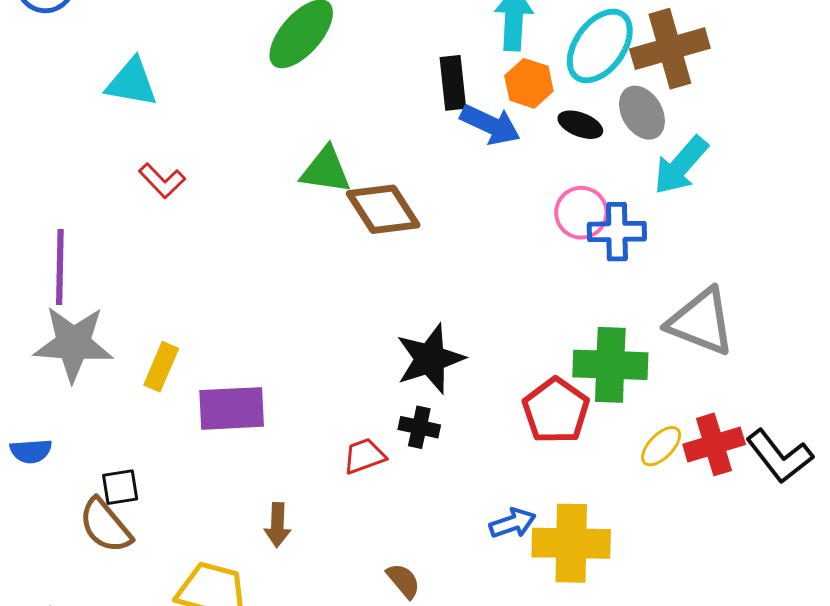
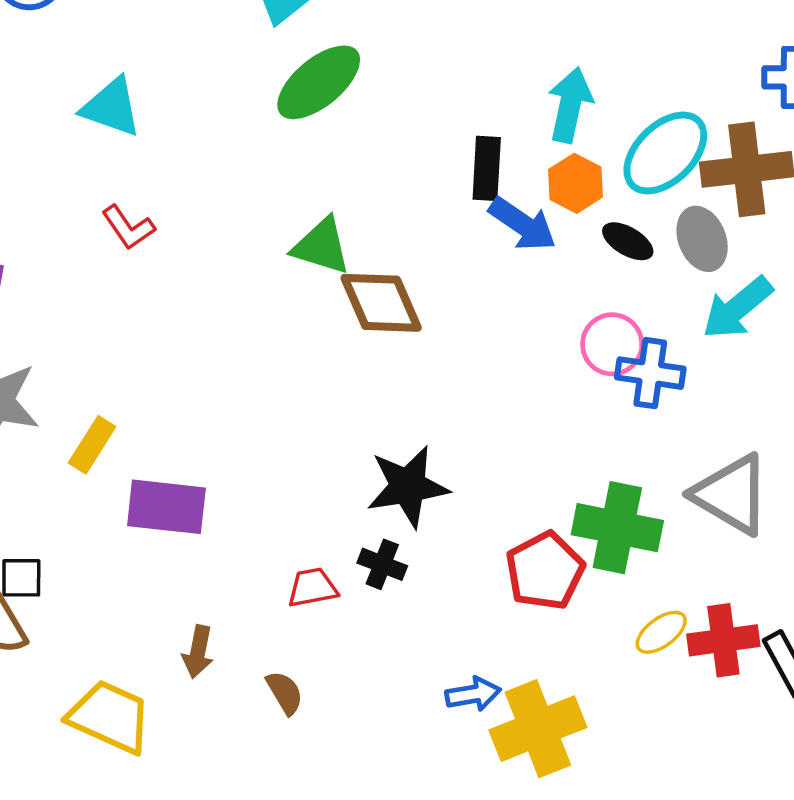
yellow cross: (571, 543) -> (538, 729), turned -32
brown semicircle: (403, 581) -> (285, 693), moved

